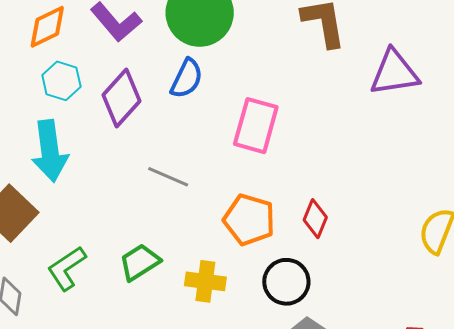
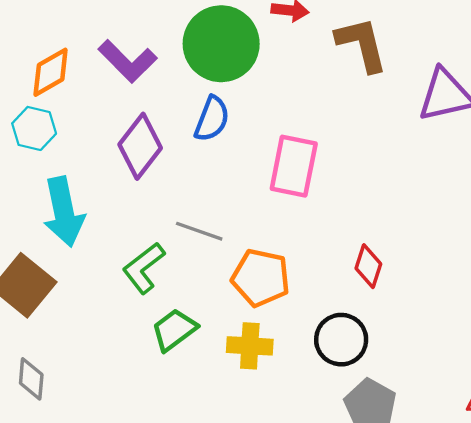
cyan hexagon: (61, 81) -> (34, 128), moved
orange pentagon: (249, 220) -> (261, 278), moved
green L-shape: (67, 268) -> (144, 268), moved

